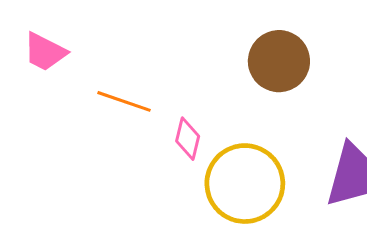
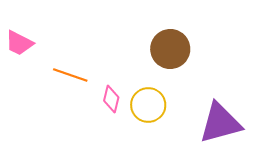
yellow circle: (245, 184) -> (148, 105), moved, size x0.7

